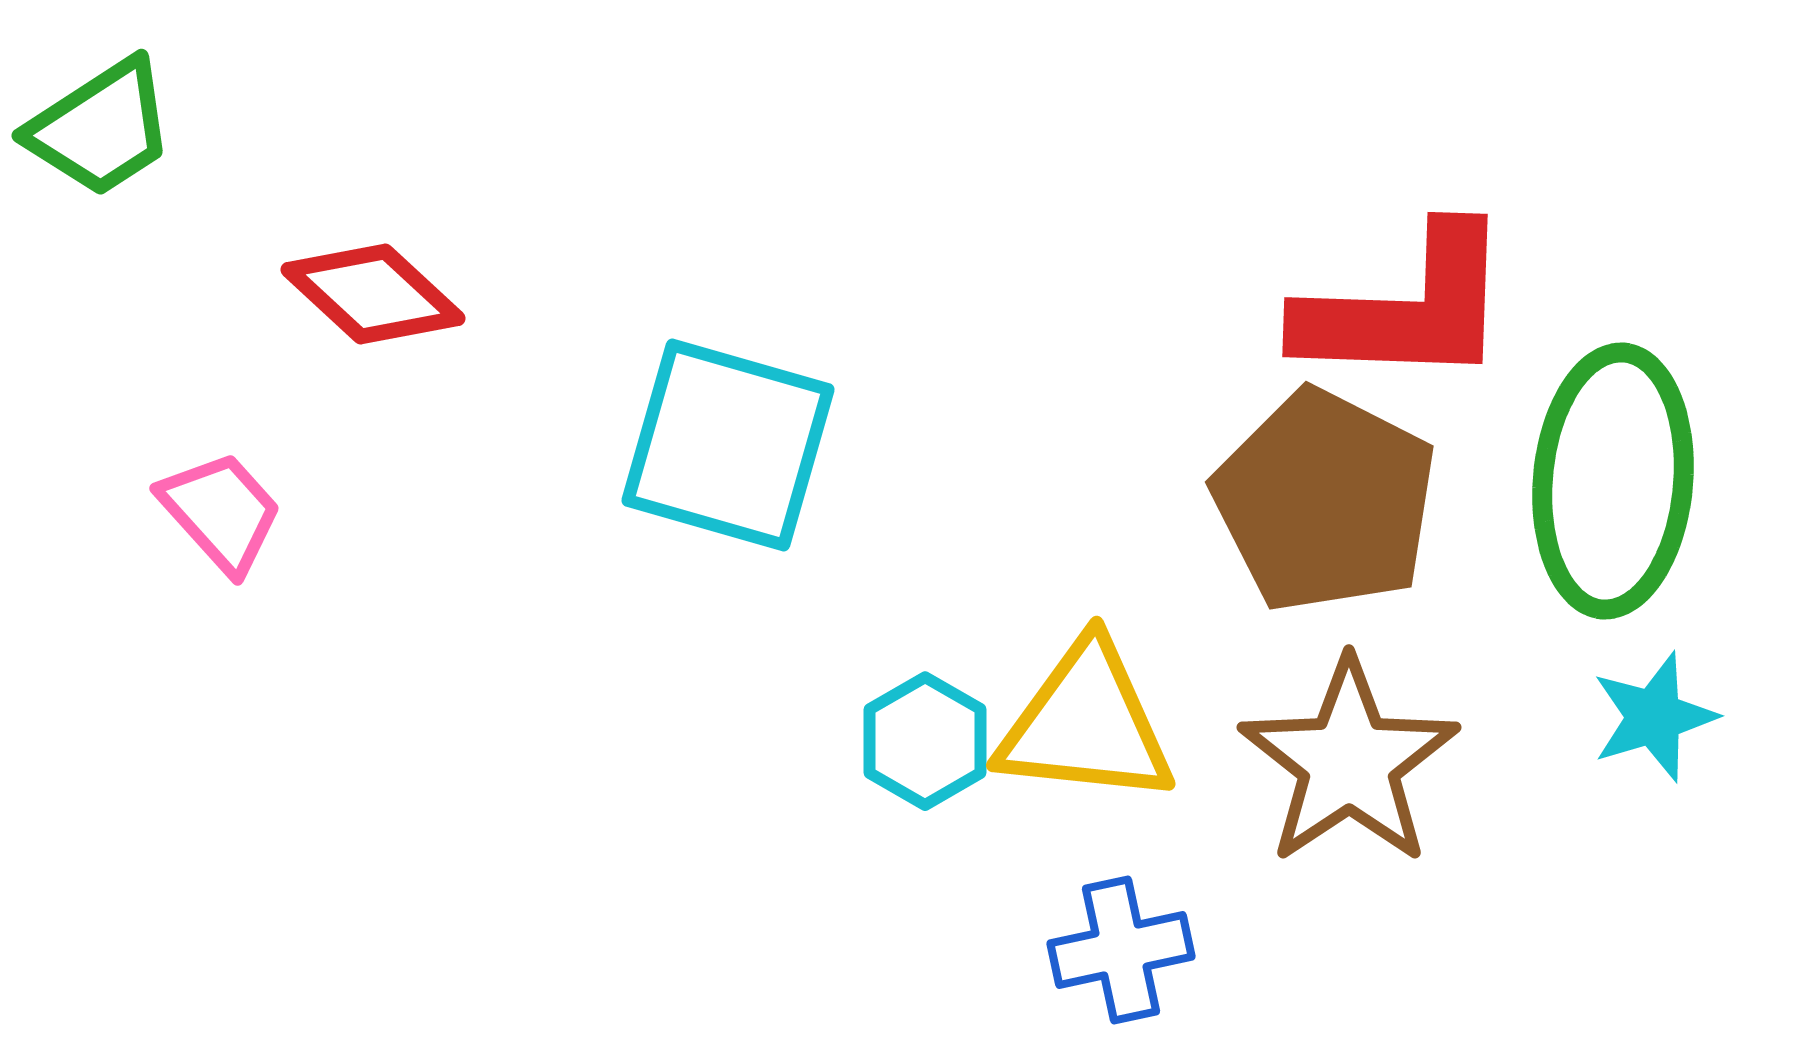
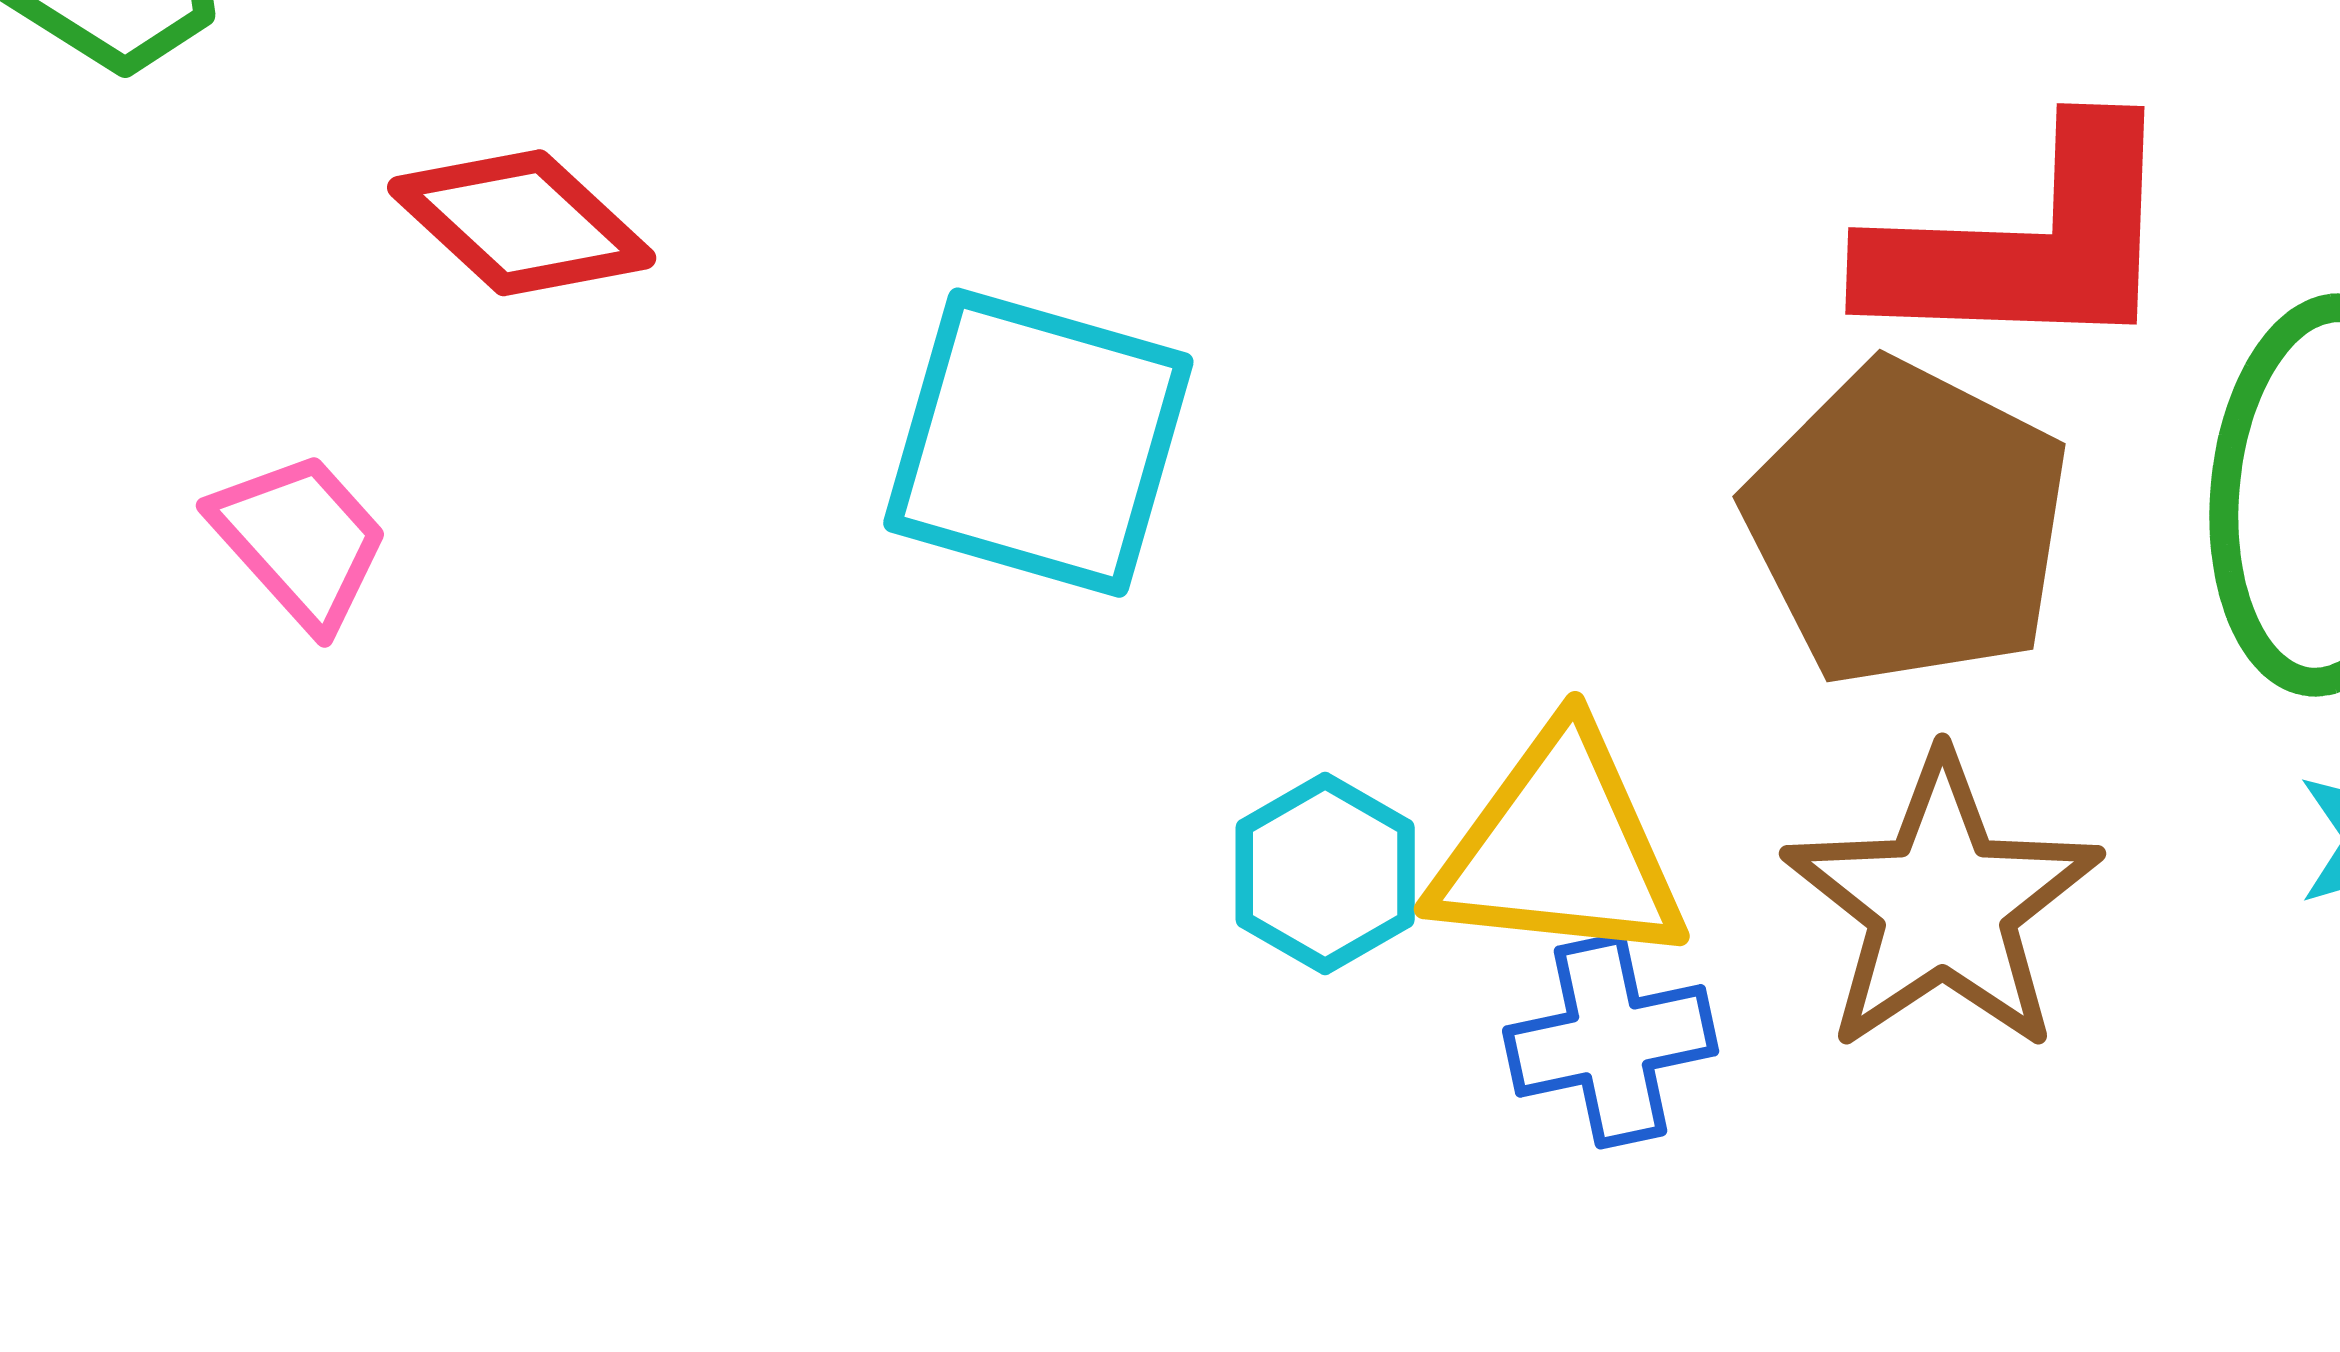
blue cross: (1121, 950) -> (1611, 1041), moved

